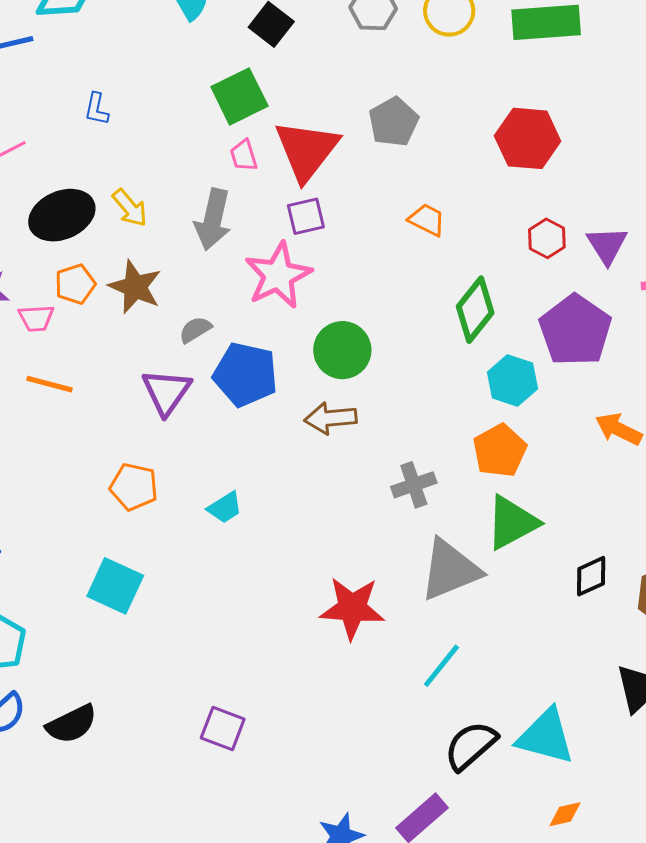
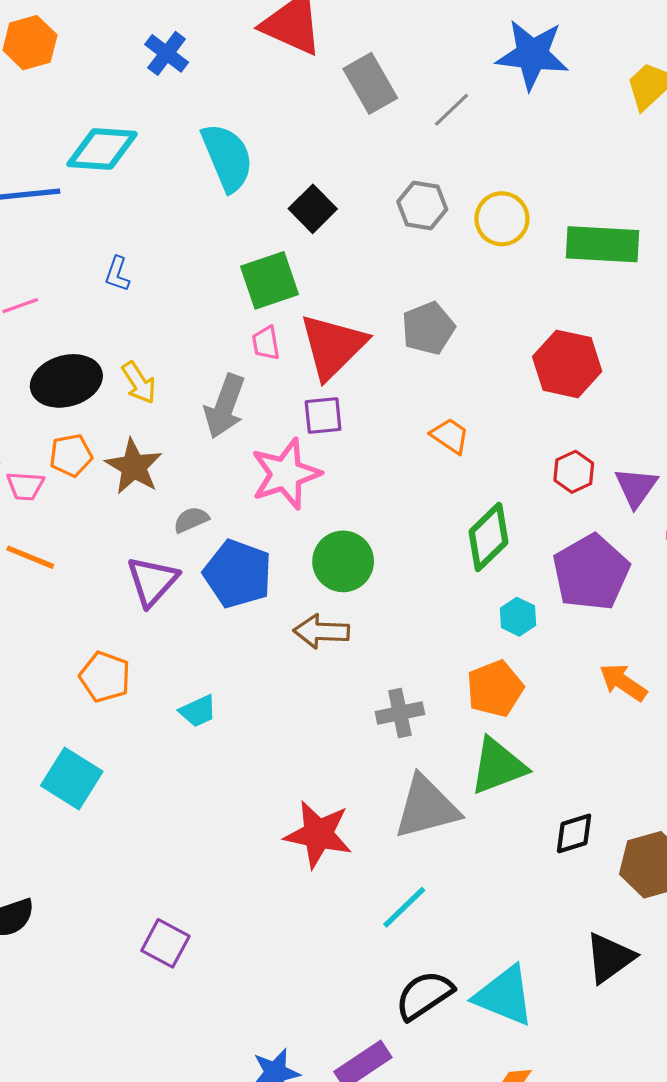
cyan hexagon: (512, 381) -> (518, 617), size x0.7

